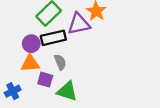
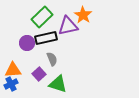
orange triangle: (30, 63) -> (13, 70), moved
purple square: (45, 80) -> (39, 74), turned 32

